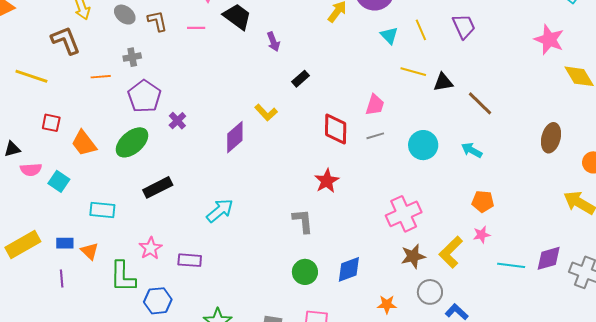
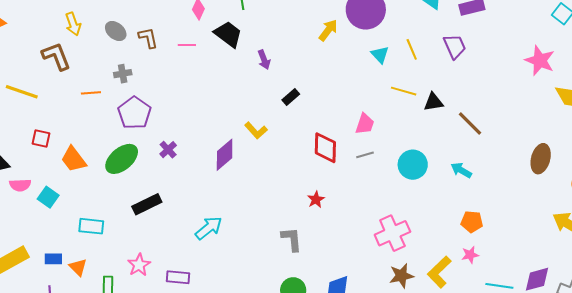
purple cross: (177, 121) -> (168, 150), moved
red star: (327, 181) -> (316, 199), size x0.7

